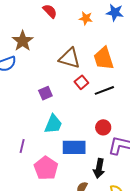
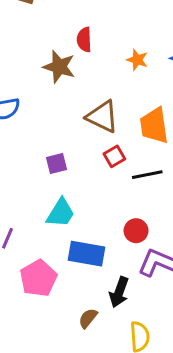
red semicircle: (50, 11) -> (84, 40), turned -147
brown star: (23, 41) -> (59, 67), moved, turned -30

